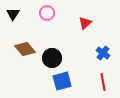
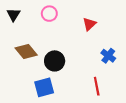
blue square: (62, 81) -> (44, 87), moved
red line: (103, 82) -> (97, 86), moved

